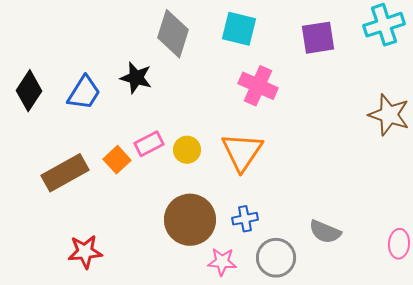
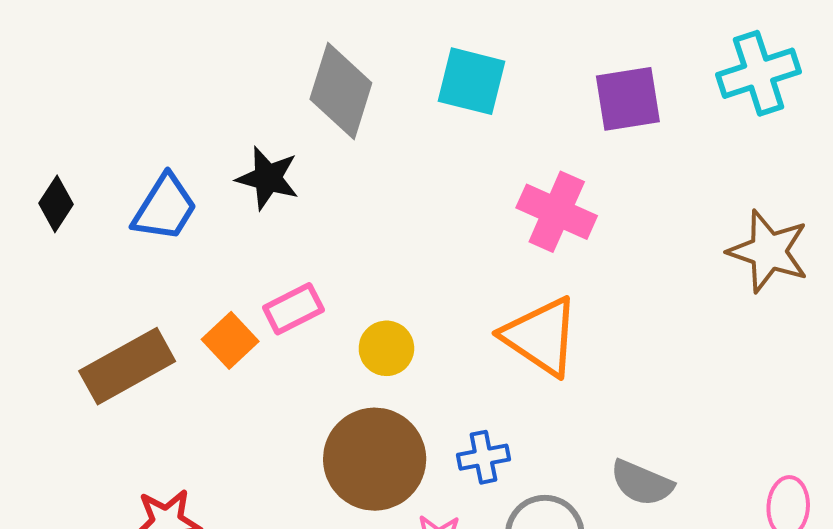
pink cross: (258, 86) -> (557, 212), moved
black diamond: (29, 91) -> (56, 204), size x0.7
yellow circle: (187, 150) -> (386, 348), moved
orange triangle: (242, 152) -> (541, 336), moved, turned -30

